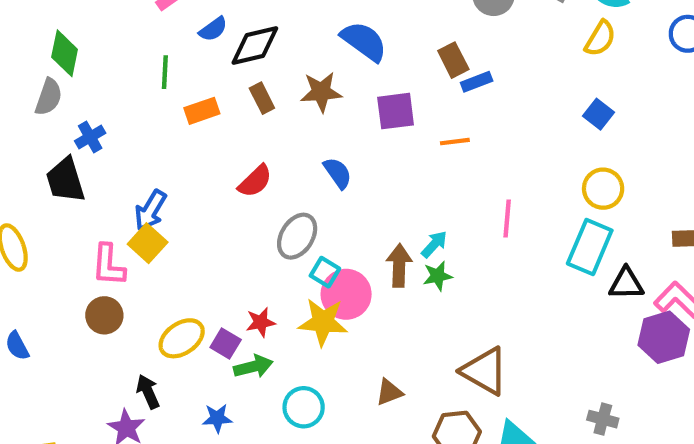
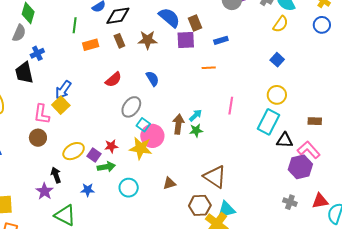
brown rectangle: (453, 60) -> (195, 23), moved
purple square: (396, 111) -> (186, 40), moved
gray cross: (603, 419) -> (290, 202), moved

